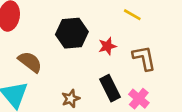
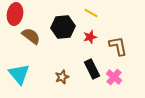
yellow line: (132, 15) -> (91, 13), moved
brown semicircle: (30, 62) -> (31, 36), moved

